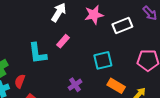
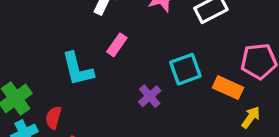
purple cross: (75, 85) -> (150, 96), moved
orange rectangle: (116, 86) -> (228, 88), moved

